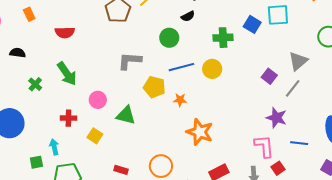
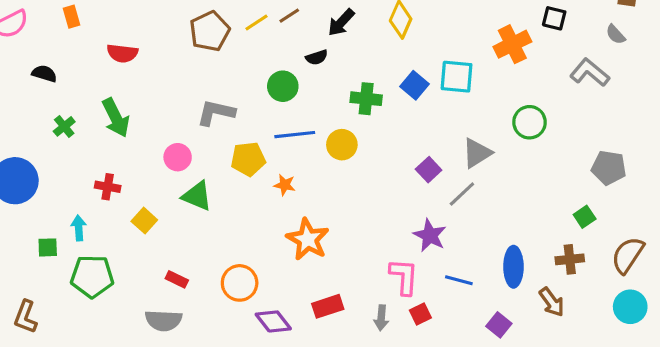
yellow pentagon: (154, 87) -> (248, 159), turned -30
pink circle: (98, 100) -> (178, 157), moved

